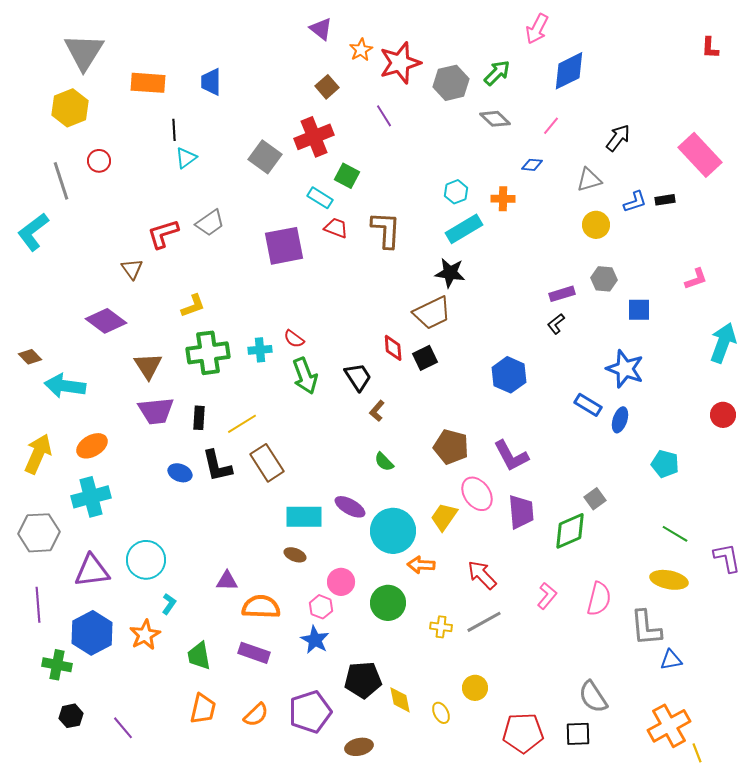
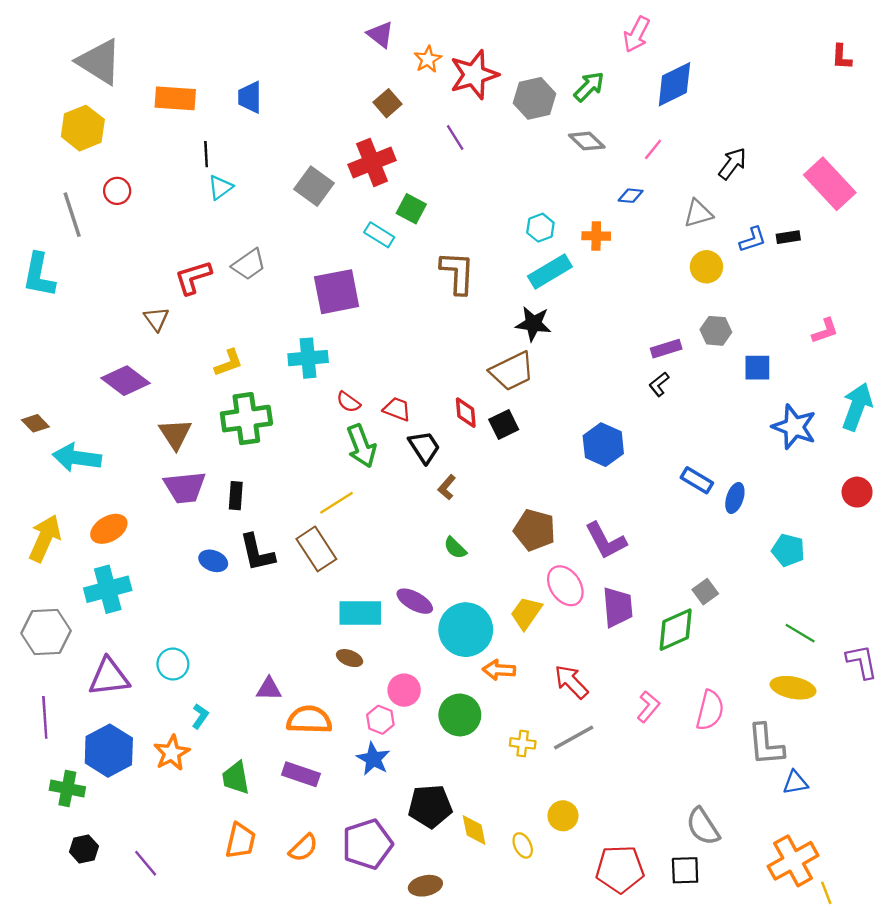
gray triangle: (84, 52) -> (99, 62), turned -30
red trapezoid: (336, 228) -> (397, 409), moved
cyan L-shape: (33, 232) -> (39, 275), turned -42
cyan cross: (260, 350) -> (308, 358), moved, size x1.4
blue star: (625, 369) -> (794, 427), moved
yellow line: (242, 424) -> (337, 503), moved
cyan circle: (146, 560) -> (173, 664), size x0.7

